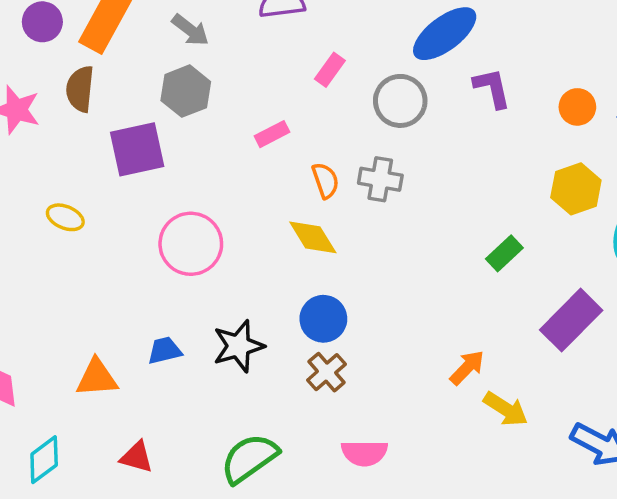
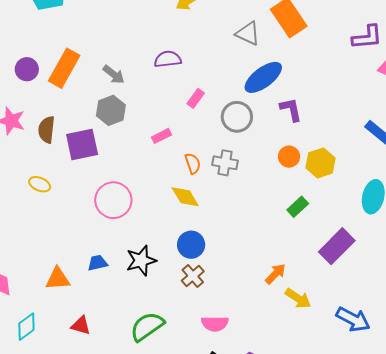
brown semicircle: (80, 89) -> (46, 130), moved
orange circle: (577, 107) -> (289, 157), moved
yellow hexagon: (576, 189) -> (320, 163), moved

